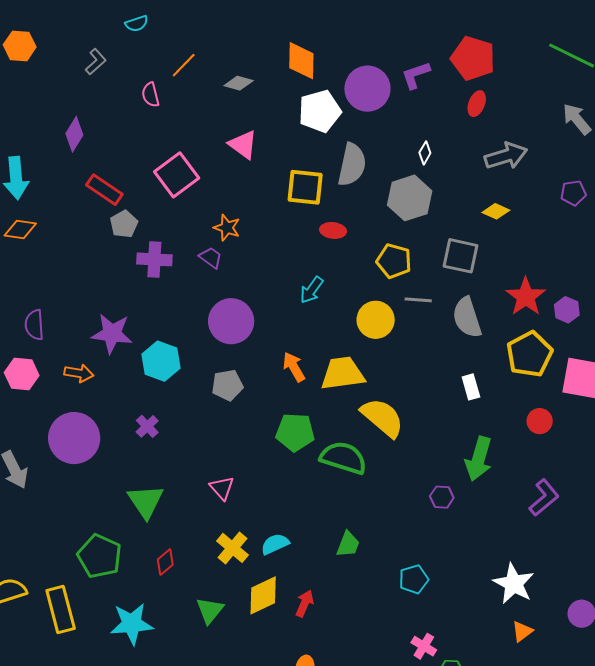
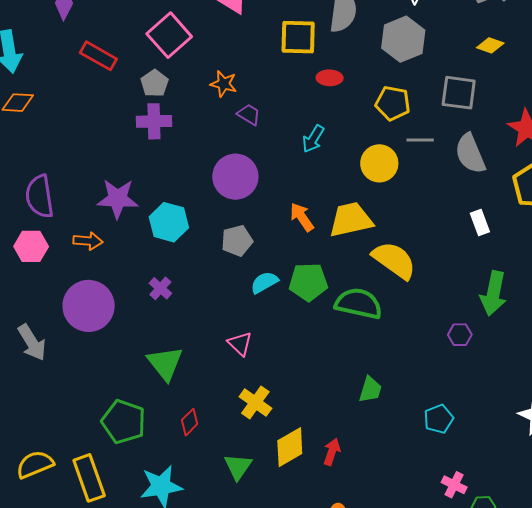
gray pentagon: (124, 224) -> (155, 83), moved
purple trapezoid: (211, 258) -> (249, 115), moved
purple semicircle: (34, 325) -> (40, 196), size x1.4
cyan semicircle: (275, 544) -> (264, 282), moved

